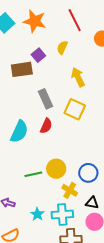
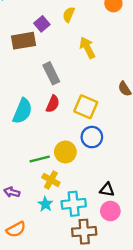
yellow square: (75, 109) -> (86, 107), moved
blue circle: (88, 173) -> (92, 137), moved
yellow cross: (70, 190) -> (51, 180), moved

